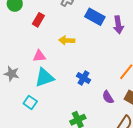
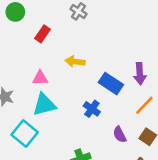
blue rectangle: (95, 17) -> (111, 84), moved
purple arrow: (118, 25) -> (140, 74), moved
cyan square: (30, 102) -> (25, 133), size x1.5

